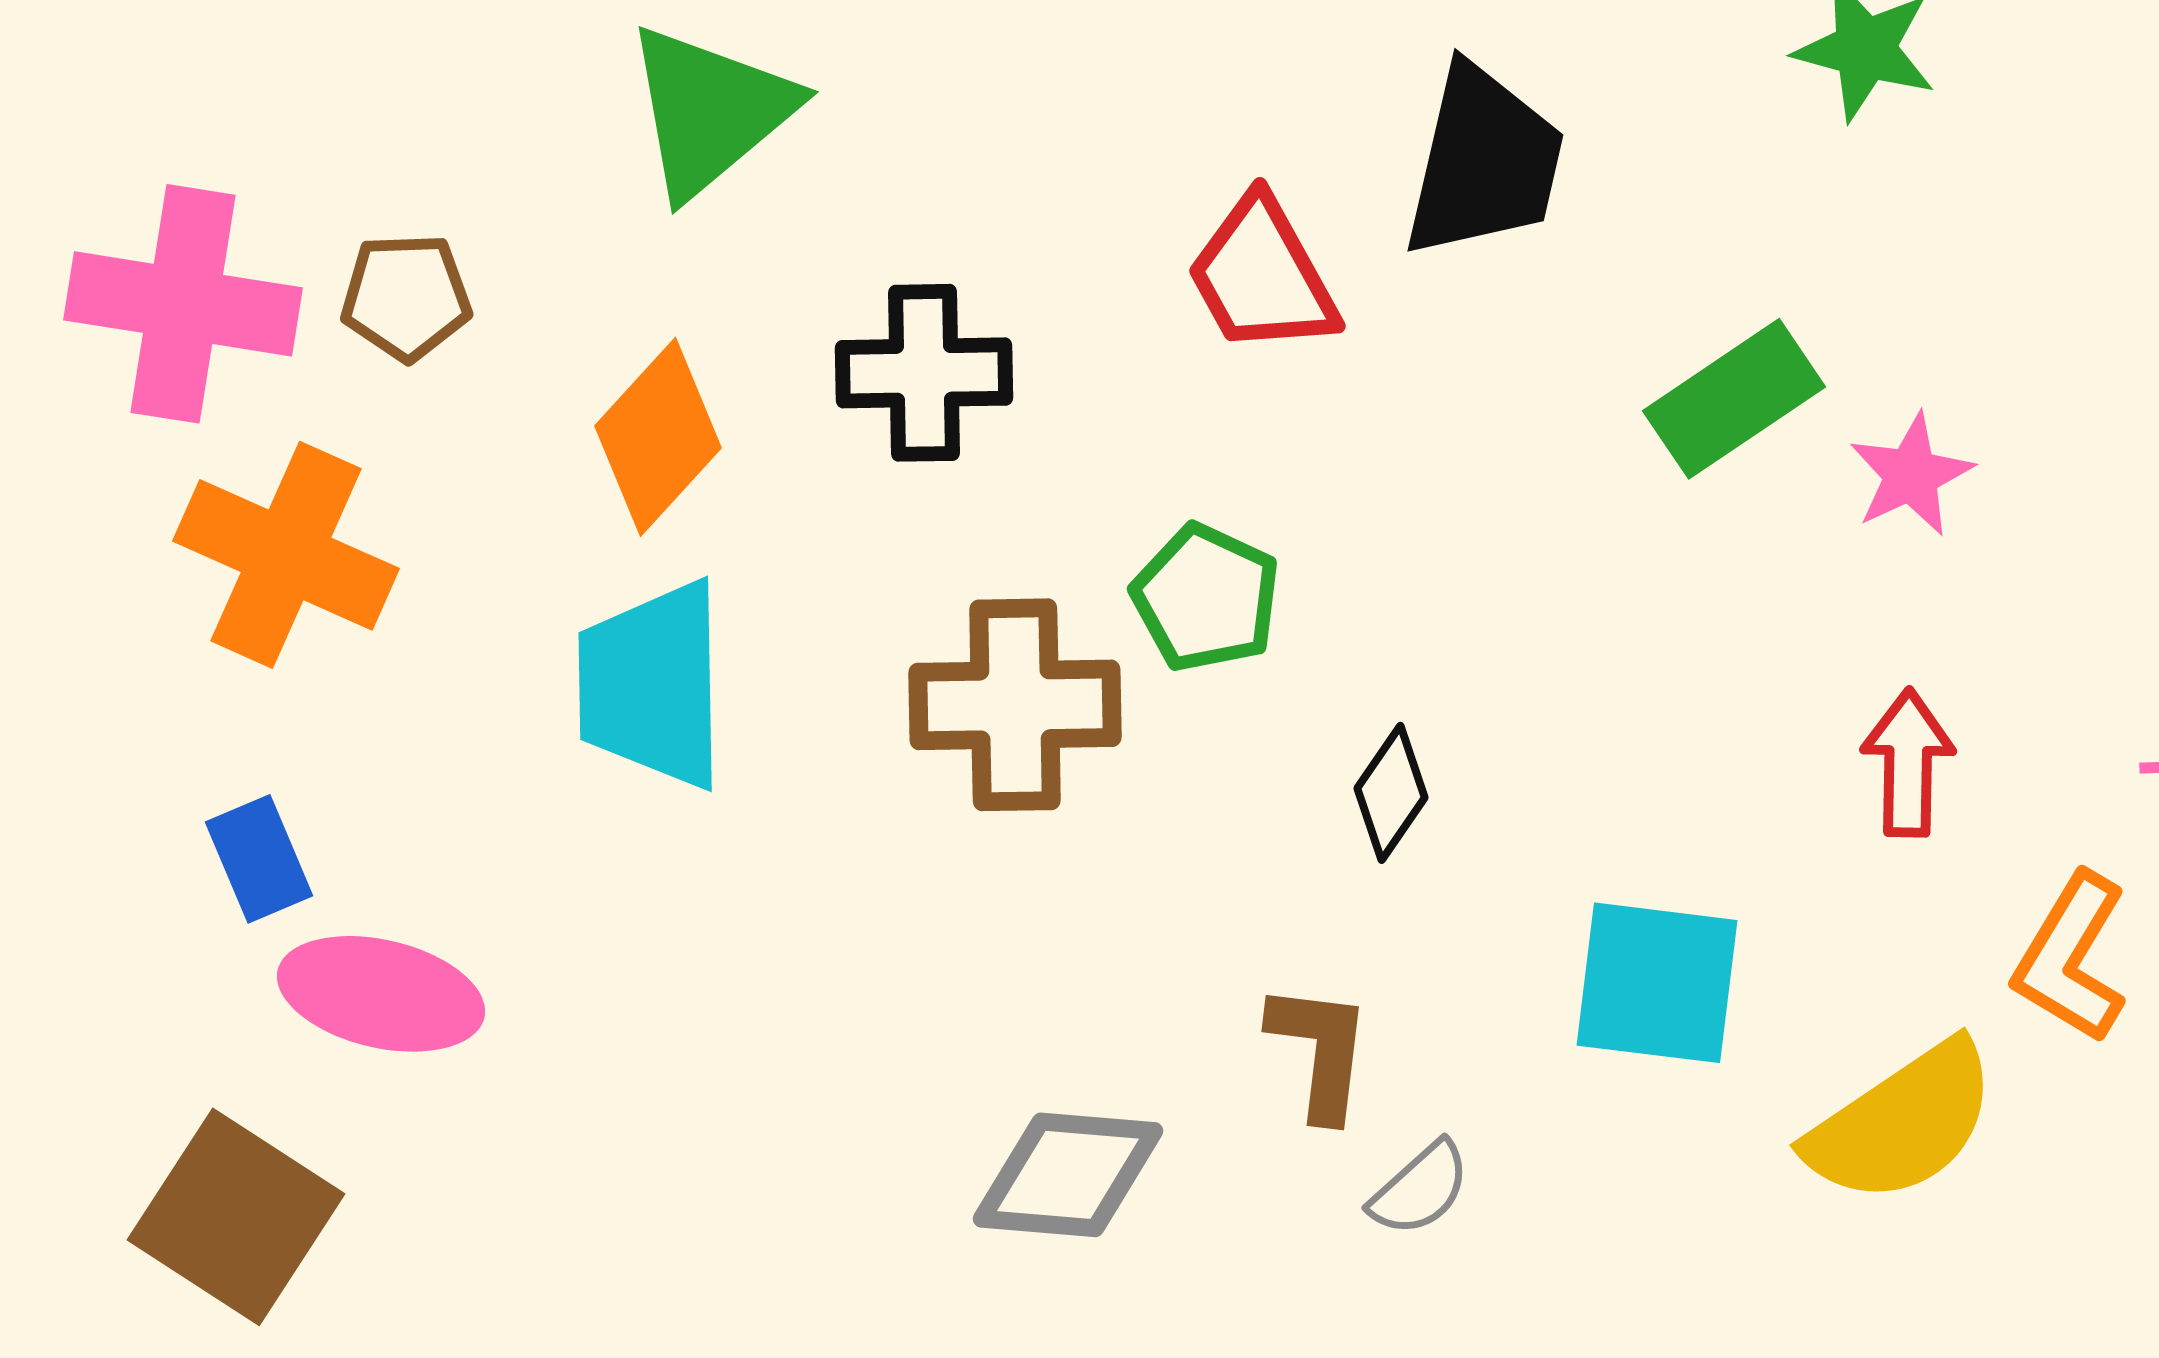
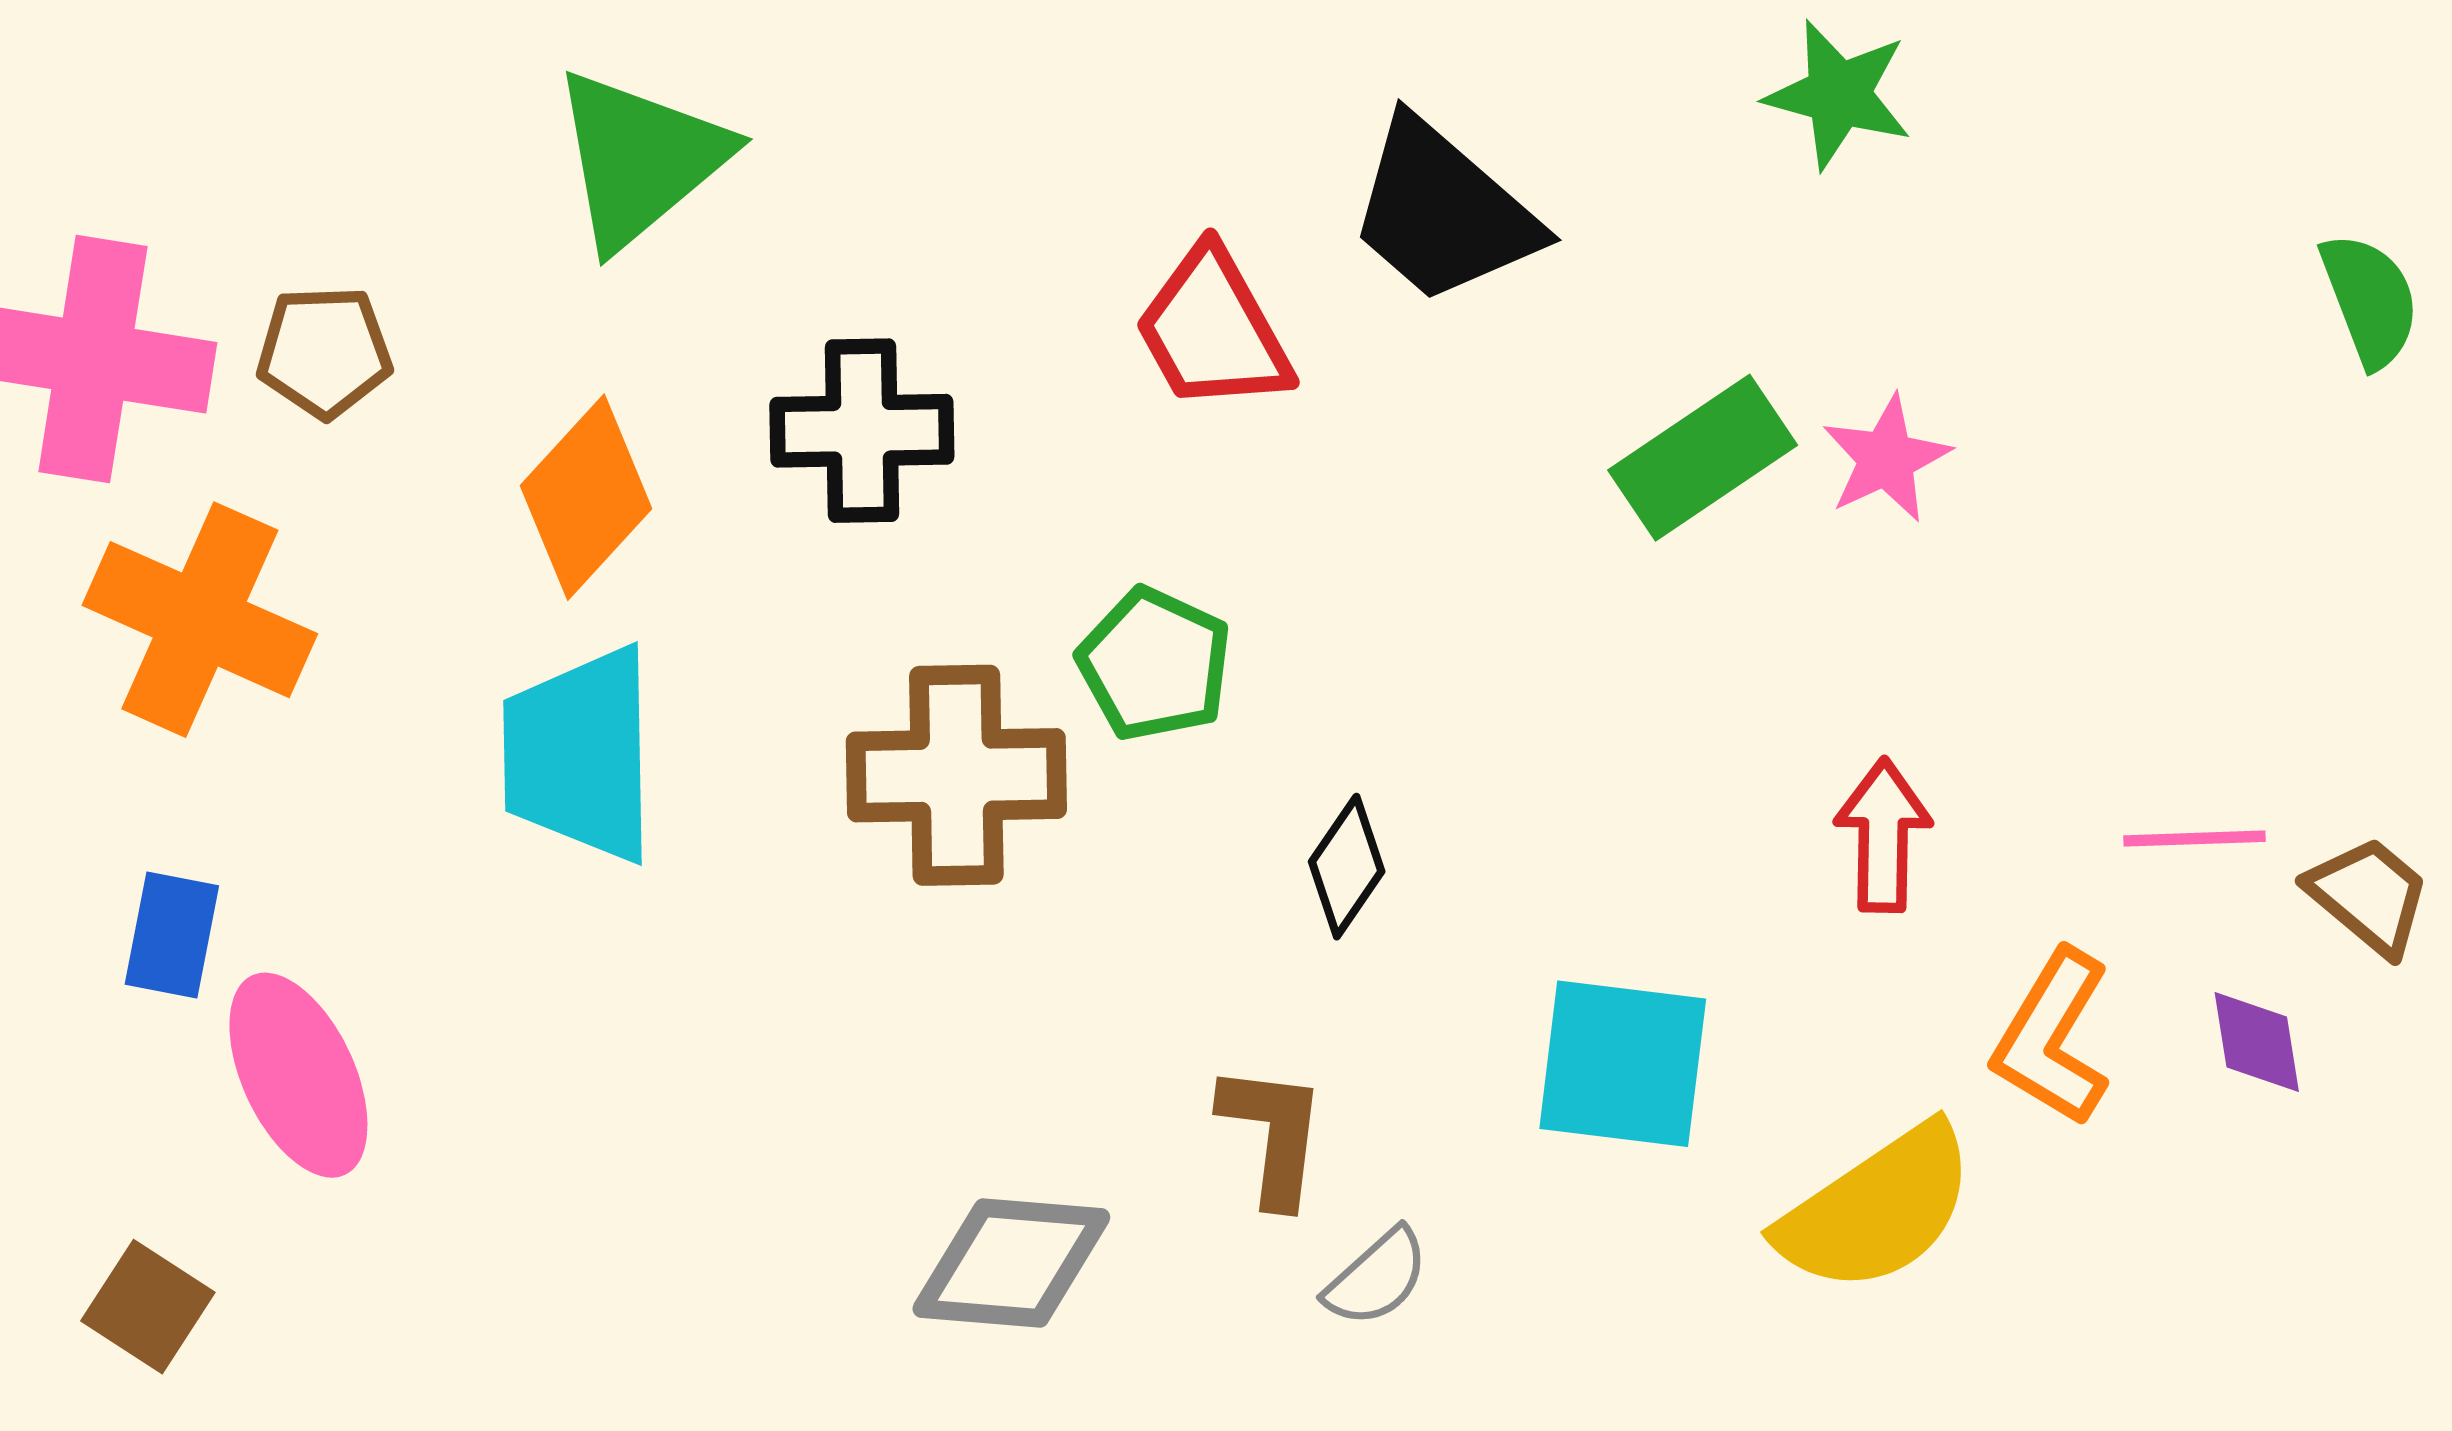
black trapezoid: (1484, 162) -> (1443, 212), turned 118
pink star: (1911, 475) -> (1886, 459), moved
blue rectangle: (259, 859) -> (172, 935), turned 34
pink ellipse: (381, 994) -> (298, 1075), turned 52
brown square: (236, 1217) -> (148, 1307), size x0.6

